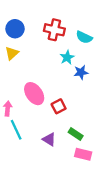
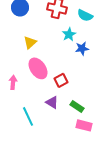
yellow triangle: (12, 53) -> (30, 42), moved
cyan line: (16, 130) -> (28, 116), moved
purple triangle: (49, 139) -> (52, 102), moved

